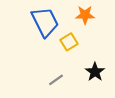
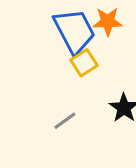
blue trapezoid: (45, 22) -> (74, 31), moved

